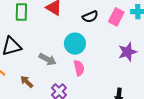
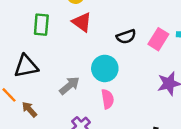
gray arrow: (48, 59) -> (69, 86), turned -72
brown arrow: (27, 82) -> (29, 109), moved

